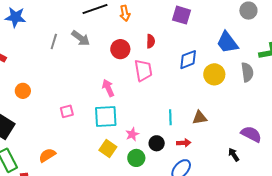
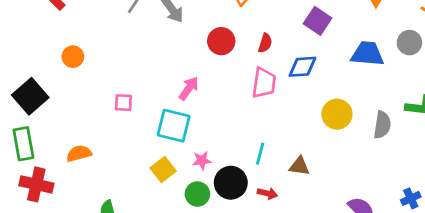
blue trapezoid: (227, 42) -> (367, 54), moved, turned 115
blue diamond: (188, 60) -> (302, 67), moved
pink trapezoid: (143, 70) -> (264, 83), moved
pink arrow: (108, 88) -> (189, 88), turned 42
black circle: (157, 143) -> (231, 183), size x1.5

